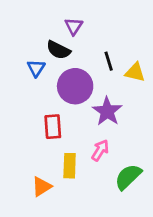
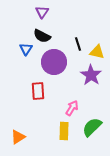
purple triangle: (74, 26) -> (42, 12), moved
purple star: (107, 111) -> (91, 75), moved
yellow rectangle: (70, 166) -> (64, 131), moved
orange triangle: (42, 187) -> (18, 137), moved

